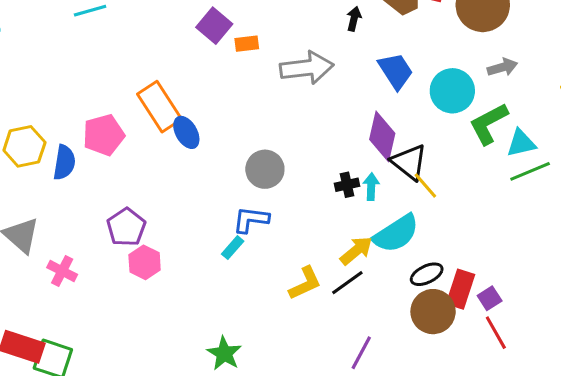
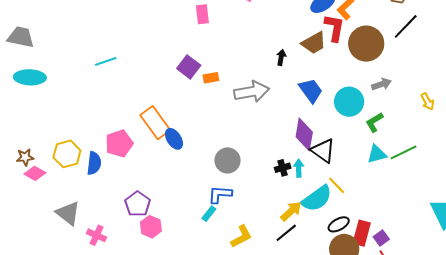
green L-shape: (489, 124) -> (374, 122), size x0.7
cyan triangle: (521, 143) -> (377, 154), moved
yellow line: (425, 185) -> (337, 185), moved
yellow L-shape: (305, 283) -> (241, 236), moved

